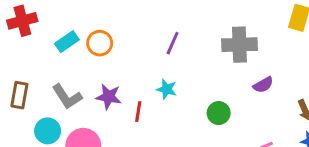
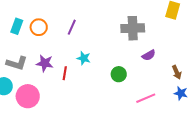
cyan rectangle: (67, 42) -> (17, 26), turned -35
purple line: (173, 43) -> (72, 27), moved
gray L-shape: (67, 97) -> (17, 63), turned -40

